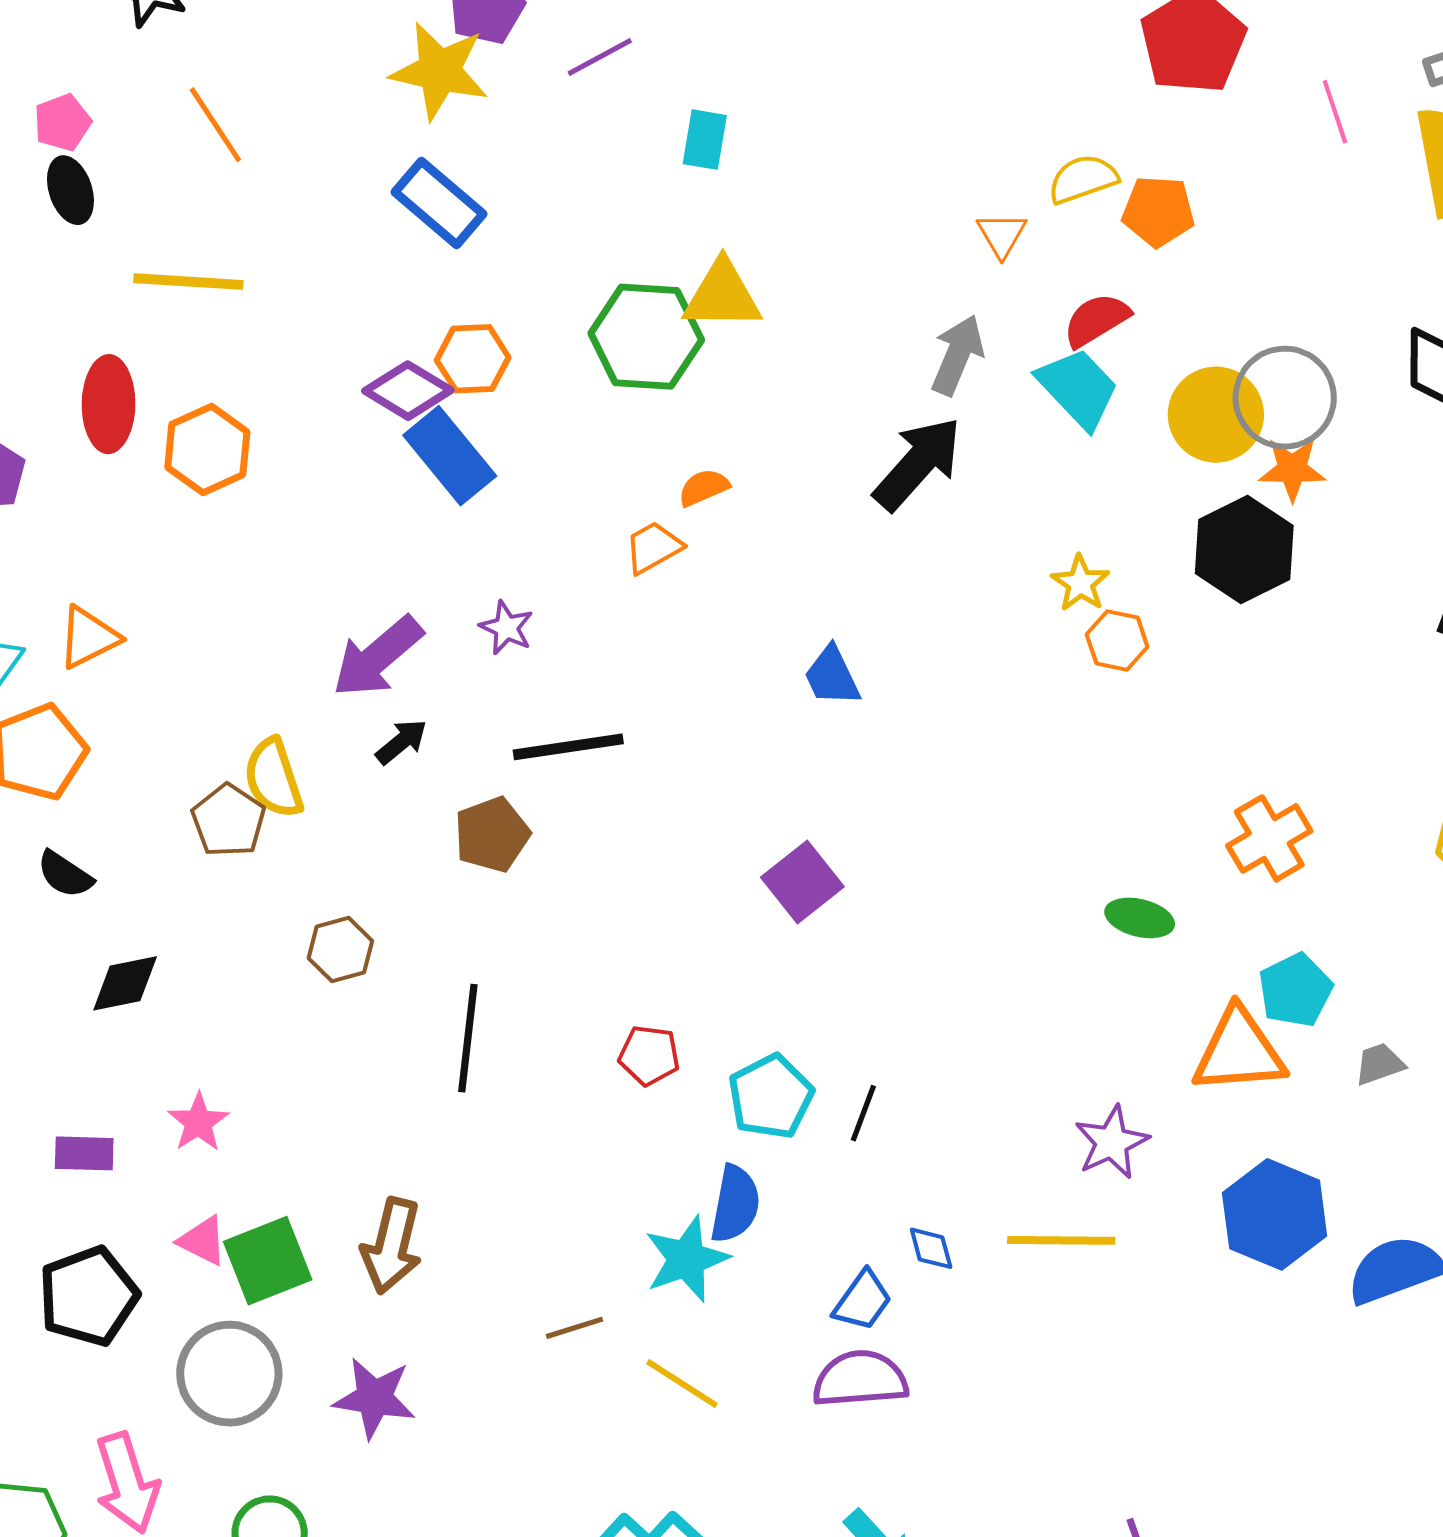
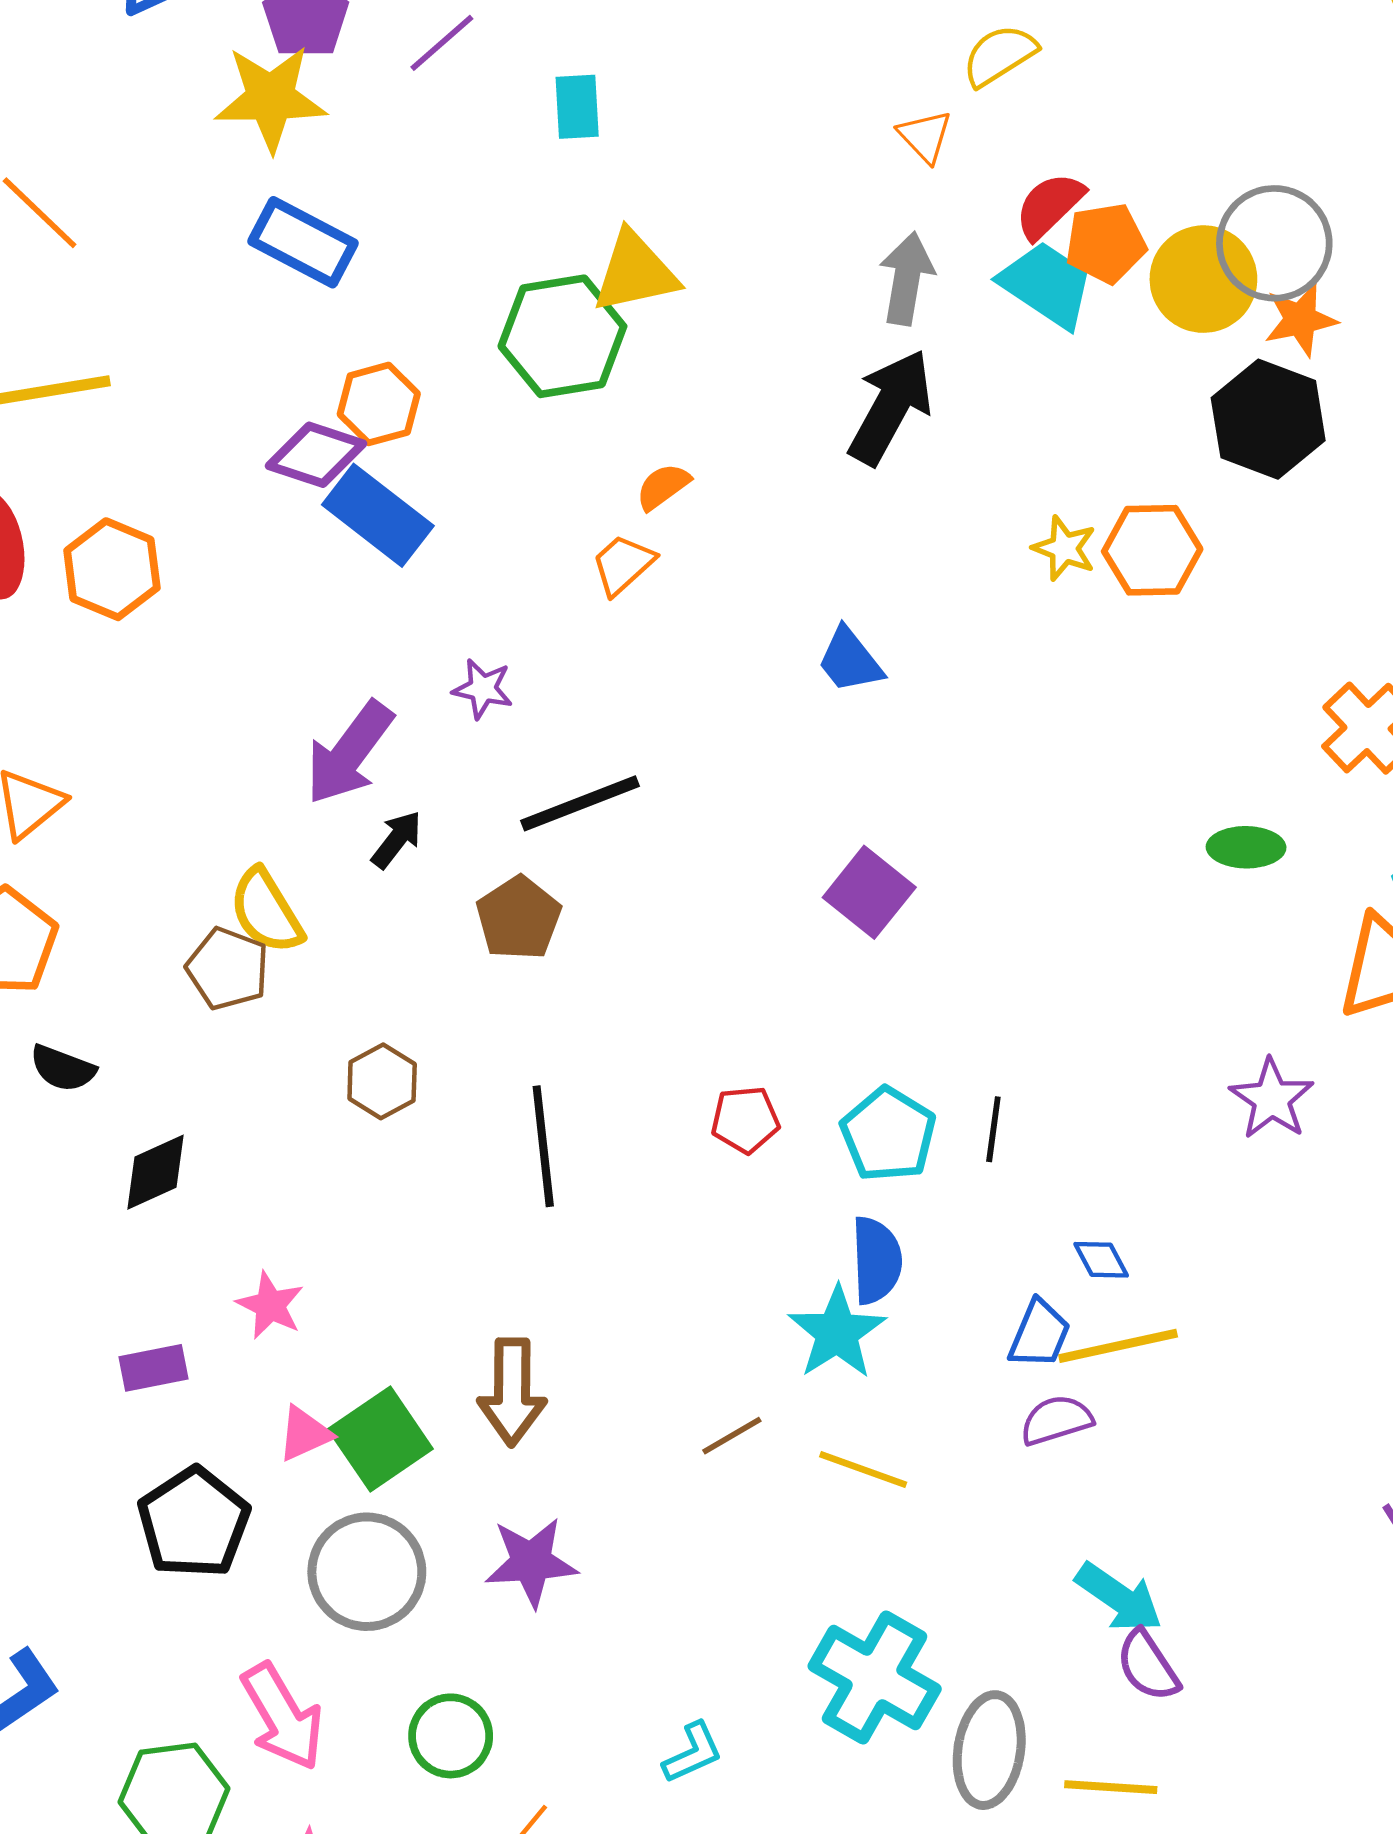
orange pentagon: (1158, 211) -> (1106, 243), moved
yellow star: (1080, 583) -> (1064, 548), moved
orange hexagon: (1117, 641) -> (1152, 550), size x1.4
yellow line: (1061, 1240) -> (1118, 1346), moved
pink triangle: (203, 1241) -> (305, 1434), turned -38
purple semicircle: (860, 1379) -> (1056, 1420), size x0.7

